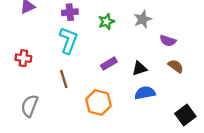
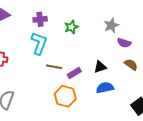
gray star: (143, 19) -> (111, 25), moved
purple rectangle: (109, 64) -> (74, 73), moved
brown line: (64, 79) -> (54, 67), moved, turned -63

